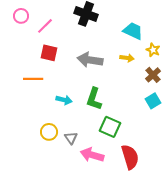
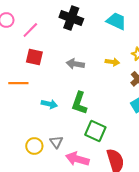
cyan trapezoid: (133, 31) -> (116, 21), moved
gray arrow: (90, 60) -> (75, 64), size x0.7
yellow circle: (49, 132) -> (34, 146), moved

